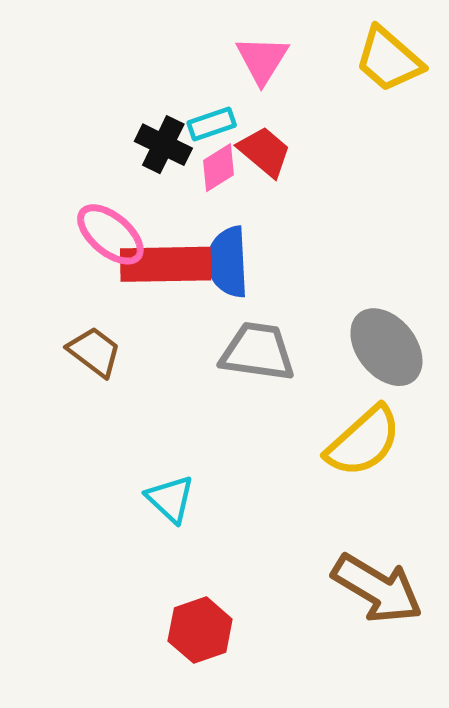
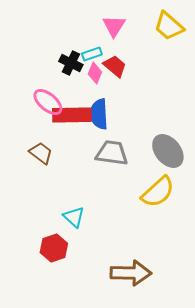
pink diamond: (219, 168) -> (95, 73), turned -35
brown arrow: (377, 589) -> (131, 273), moved, turned -30
red hexagon: (200, 630) -> (54, 248), moved

